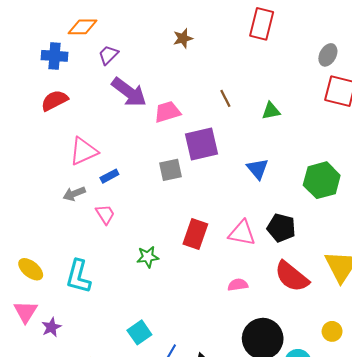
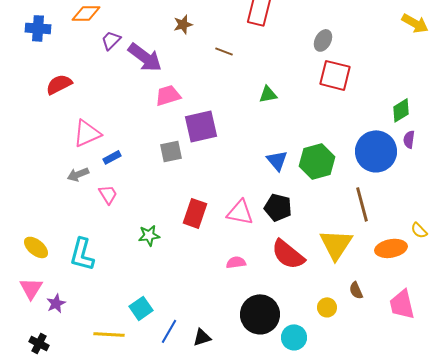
blue cross: (55, 56) -> (38, 28), moved
purple arrow: (129, 92) -> (145, 57), moved
brown line: (225, 98) -> (224, 51), moved, turned -42
blue triangle: (257, 169) -> (277, 160), moved

